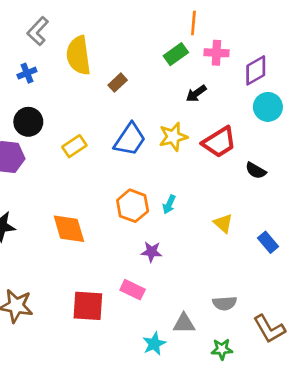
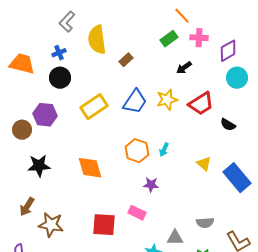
orange line: (193, 23) -> (182, 16), turned -48
black circle: (28, 122) -> (60, 78), moved
yellow rectangle: (74, 146) -> (94, 107), size x1.5
blue rectangle: (268, 242) -> (237, 178), size x1.8

